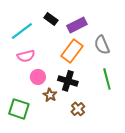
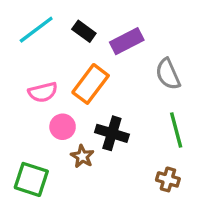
cyan line: (22, 31) -> (36, 30), moved
orange rectangle: (72, 51) -> (91, 84), moved
brown cross: (78, 109) -> (168, 179), moved, turned -32

